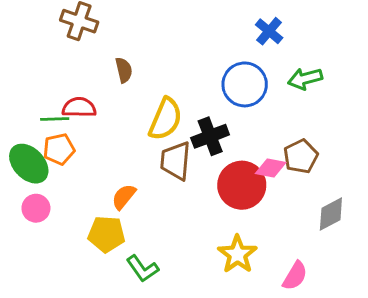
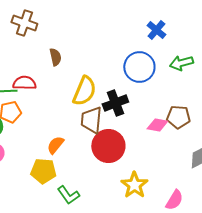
brown pentagon: (301, 156) -> (178, 117), turned 30
red circle: (242, 185) -> (108, 146), moved

